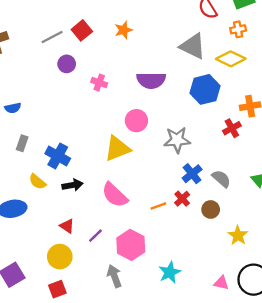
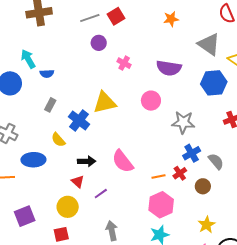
orange star: (123, 30) -> (171, 19), moved
yellow triangle: (117, 149) -> (105, 103), moved
black arrow: (72, 185) -> (87, 161), moved
yellow star: (238, 235) -> (207, 225), moved
pink hexagon: (131, 245) -> (161, 205), moved

